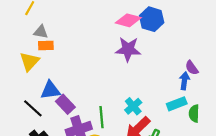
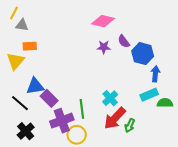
blue hexagon: (152, 19) -> (143, 54), moved
gray triangle: (41, 32) -> (22, 25), moved
purple star: (128, 49) -> (104, 47), size x0.6
purple semicircle: (192, 68) -> (124, 41), moved
green semicircle: (194, 113) -> (165, 103), turned 91

